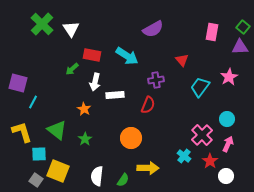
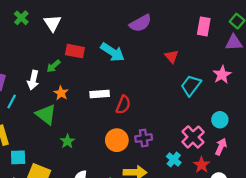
green cross: (42, 24) -> (21, 18), size x0.6
purple cross: (156, 80) -> (144, 138), moved
white arrow: (95, 82) -> (33, 80), moved
red semicircle: (148, 105) -> (123, 105), moved
orange star: (84, 109) -> (61, 93), moved
green triangle: (57, 130) -> (46, 114), moved

